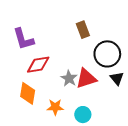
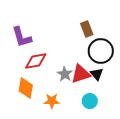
brown rectangle: (83, 30) -> (87, 29), moved
black triangle: (117, 78) -> (97, 74), moved
cyan circle: (83, 115) -> (90, 101), moved

